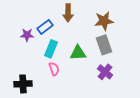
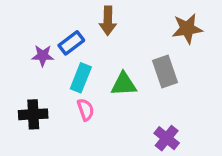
brown star: (104, 21) -> (187, 29), moved
purple cross: (105, 72) -> (167, 138), moved
black cross: (23, 84) -> (33, 114), moved

